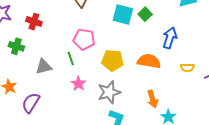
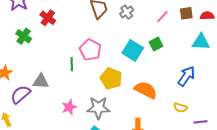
cyan square: (123, 14) -> (133, 50), moved
blue arrow: (170, 38) -> (186, 76), moved
gray triangle: (44, 67) -> (41, 81), moved
pink star: (79, 84) -> (69, 107), moved

